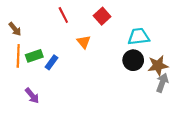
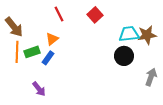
brown arrow: (15, 29) -> (14, 27), size x1.5
orange triangle: (84, 42) -> (52, 39), moved, turned 32
brown star: (158, 66) -> (147, 35), moved
purple arrow: (32, 96) -> (39, 89), moved

